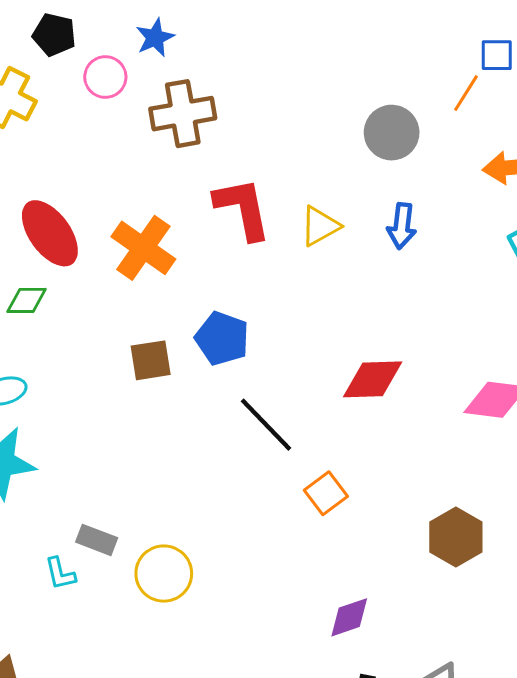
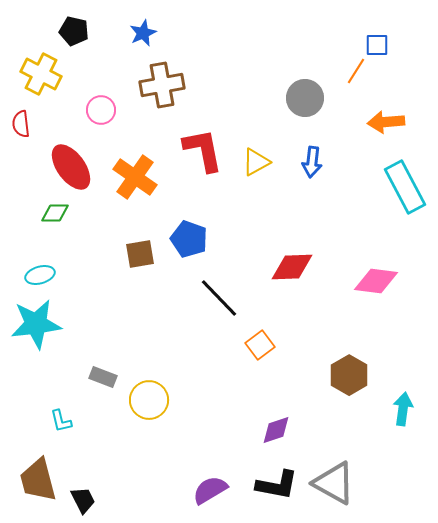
pink circle: (105, 77) -> (101, 110), moved
cyan L-shape: (60, 574) -> (61, 421), moved

